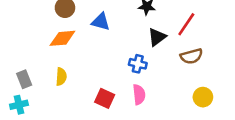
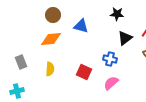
gray rectangle: (24, 79) -> (21, 62), moved
pink semicircle: (139, 95) -> (111, 83), turned -126
red square: (105, 98) -> (84, 72), moved

